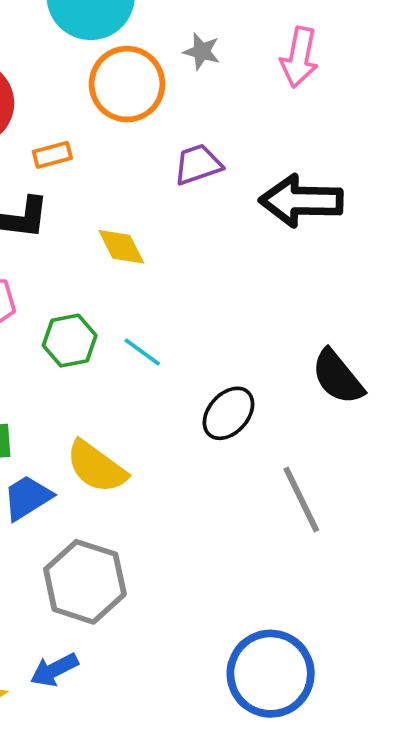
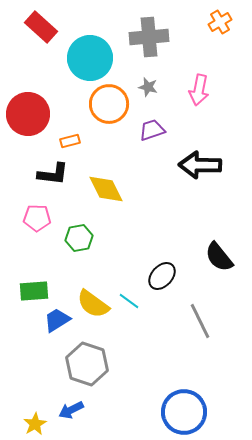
purple trapezoid: (198, 164) -> (152, 130), moved
yellow diamond: (121, 247) -> (106, 189), size x1.4
cyan line: (142, 352) -> (129, 301), moved

